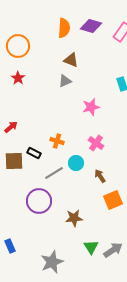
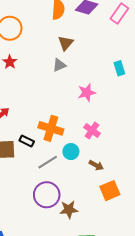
brown triangle: (71, 60) -> (66, 43), turned 49
orange cross: (57, 141) -> (51, 128), size x1.6
brown arrow: (100, 176) -> (96, 165), turned 152
purple circle: (39, 201) -> (47, 195), moved

